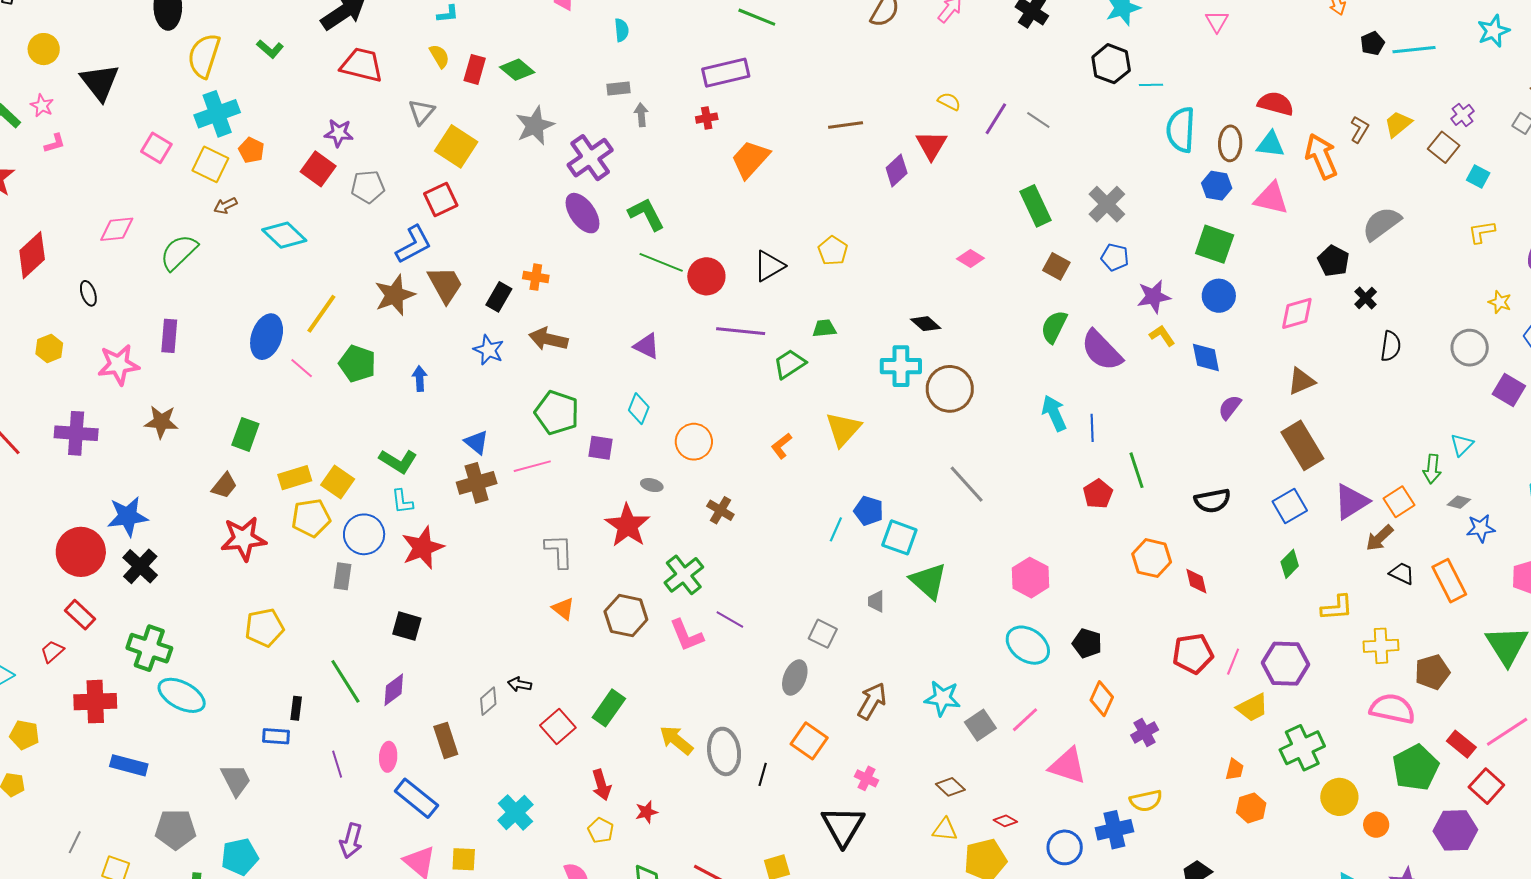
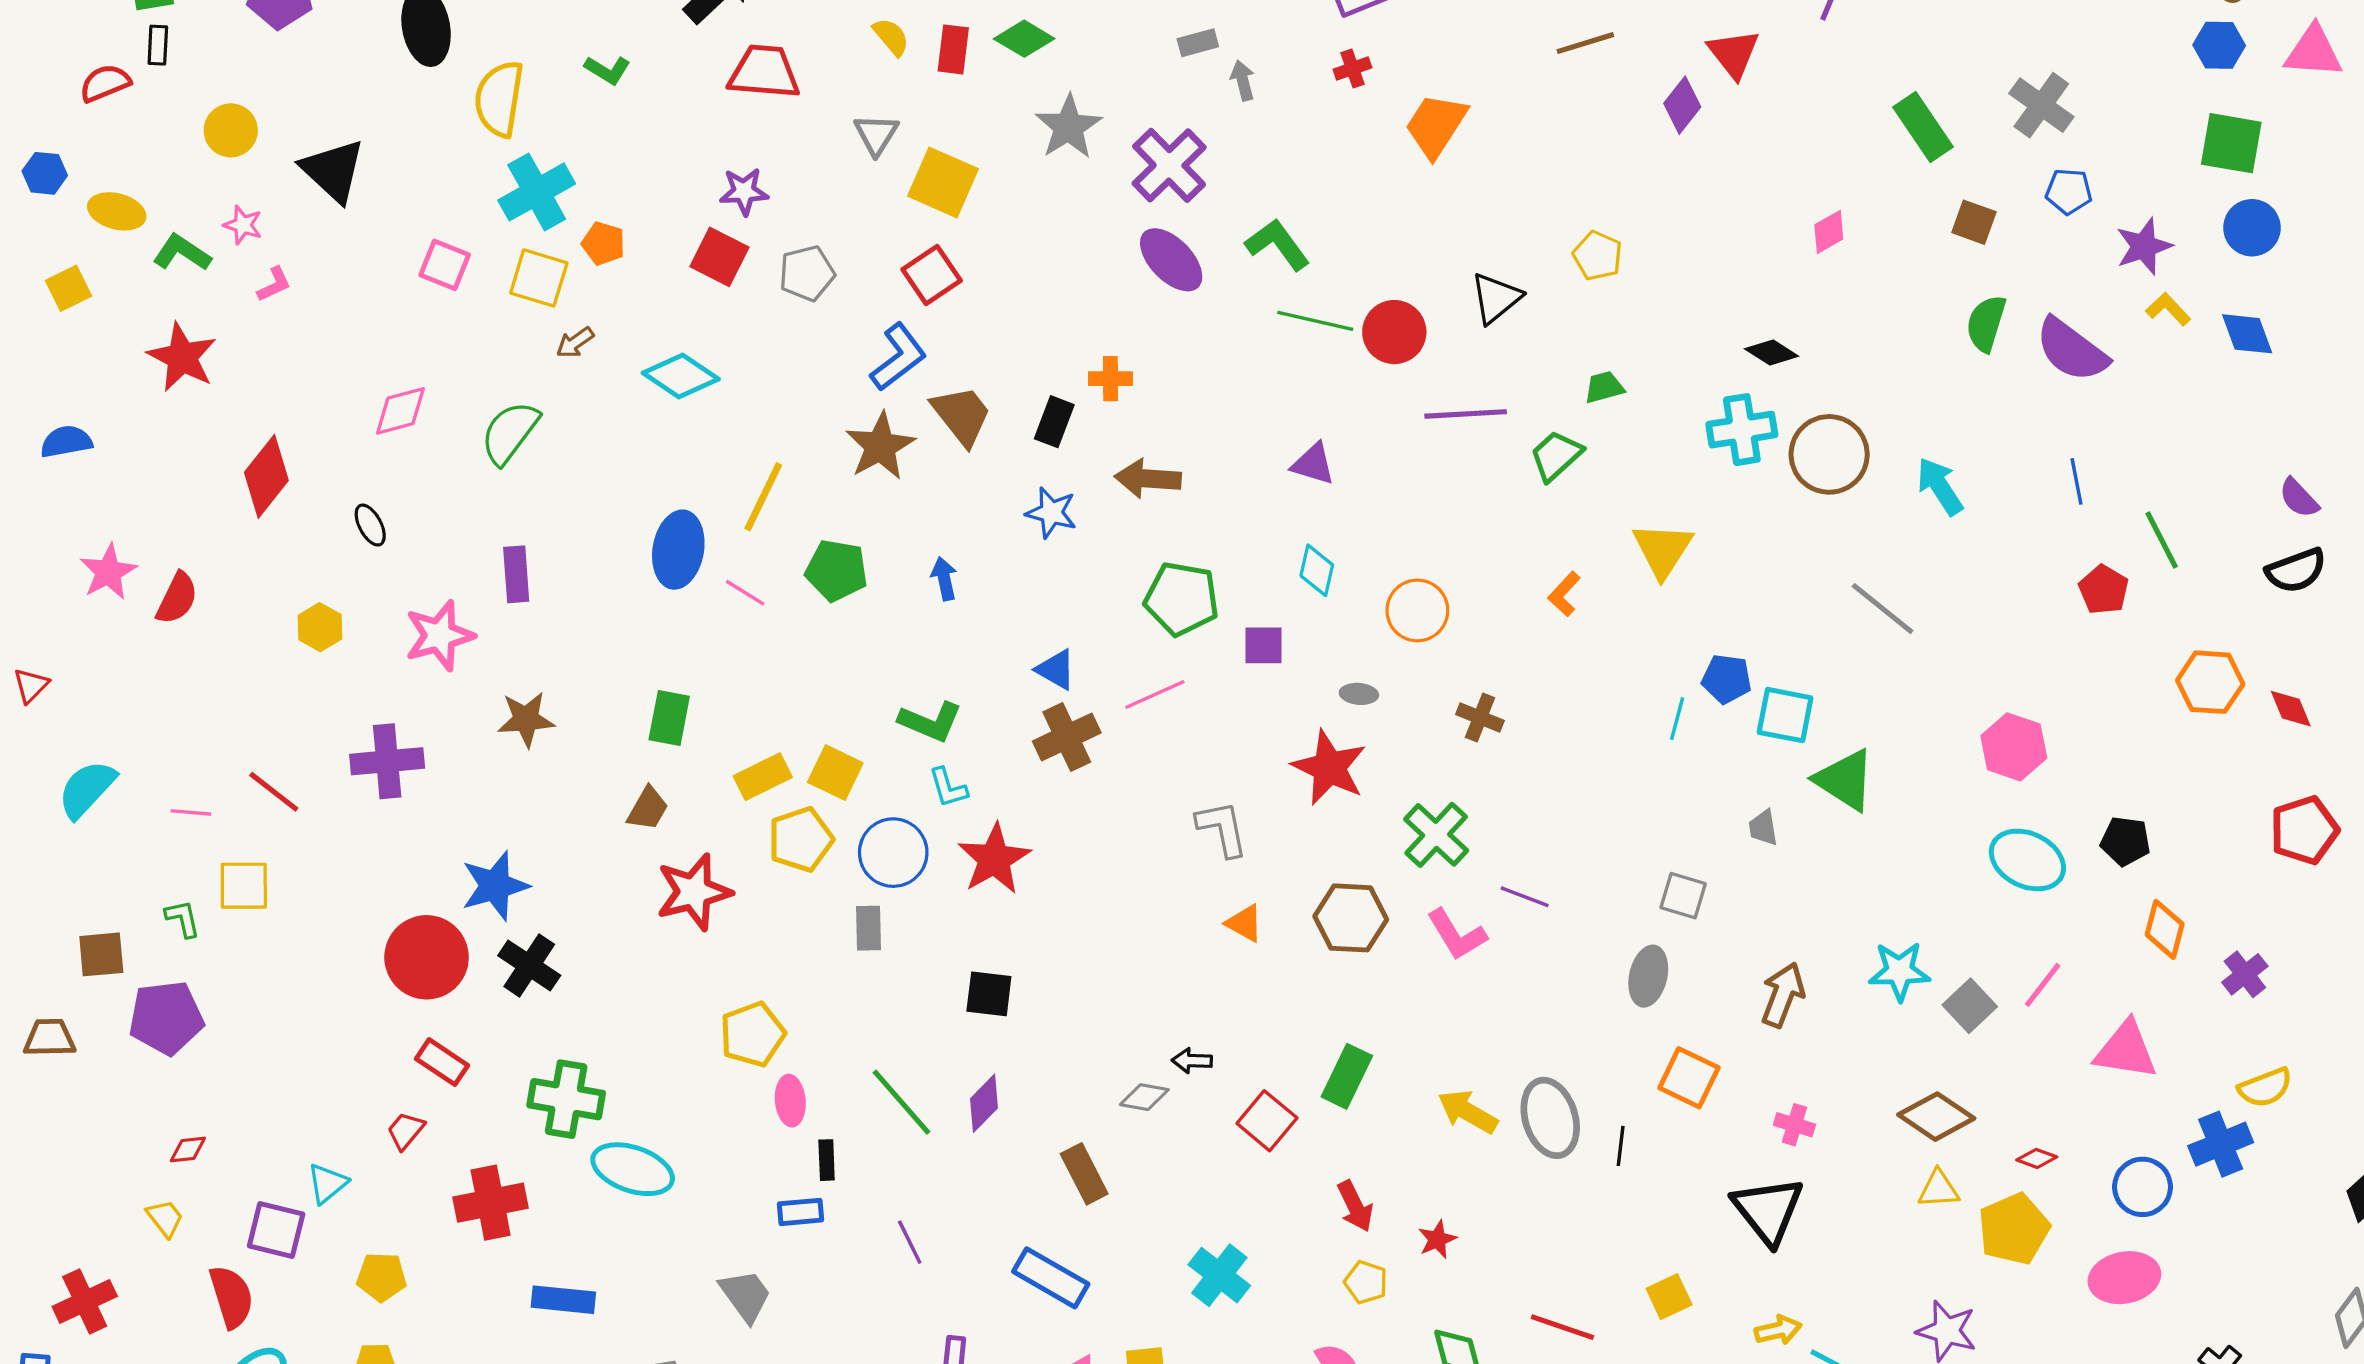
pink diamond: (970, 258) -> (1829, 232), turned -52
purple semicircle: (1230, 407) -> (2299, 498), moved, turned -72
cyan arrow: (1054, 413) -> (1940, 486), moved
gray diamond: (488, 701) -> (1144, 1097), turned 60
pink ellipse: (388, 757) -> (790, 1101), moved
brown diamond: (950, 787) -> (1936, 1117), size x1.5

